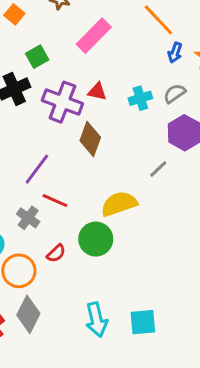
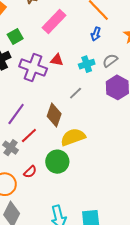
blue arrow: (175, 53) -> (96, 34), moved
brown diamond: (90, 139) -> (54, 115), moved
gray line: (158, 169) -> (76, 93), moved
red line: (55, 201) -> (29, 135), turned -66

